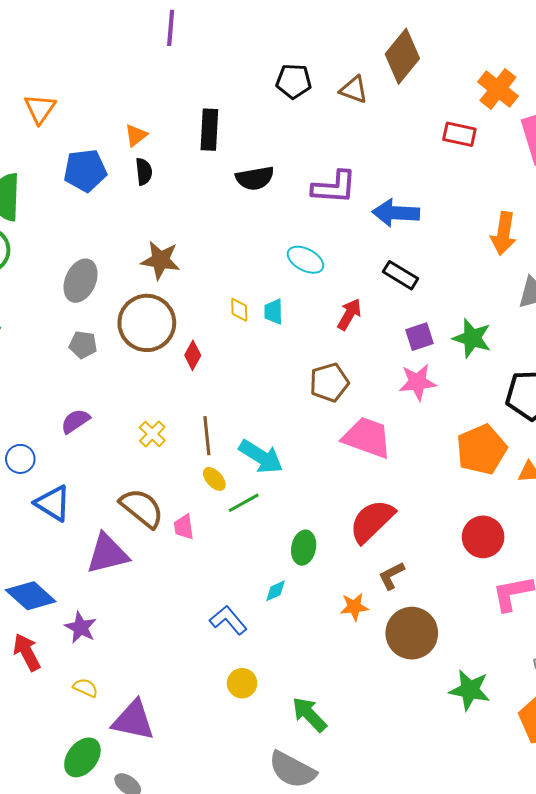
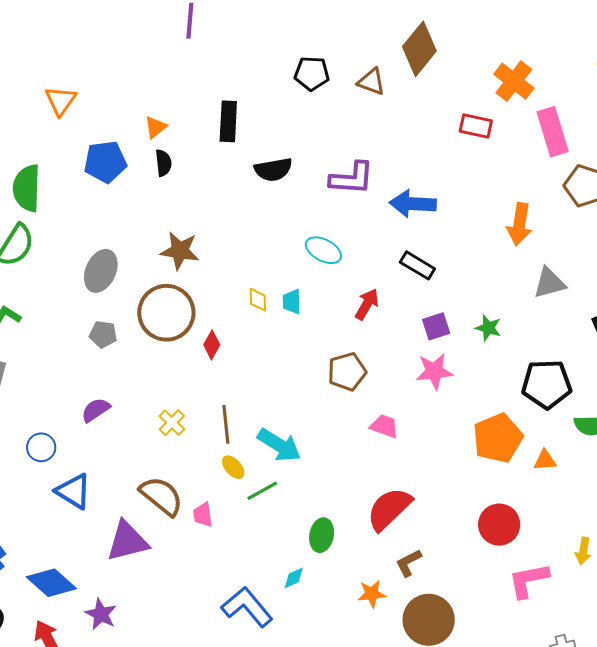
green star: (472, 338) -> (488, 328), size x0.7
pink trapezoid: (367, 438) -> (384, 426), size x0.6
blue L-shape: (228, 620) -> (247, 607), size x1.4

